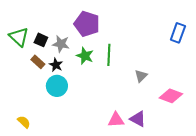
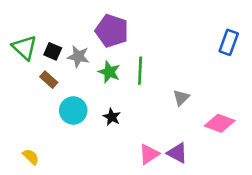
black star: (56, 65) -> (112, 117), moved
pink triangle: (116, 120) -> (149, 154), turned -30

